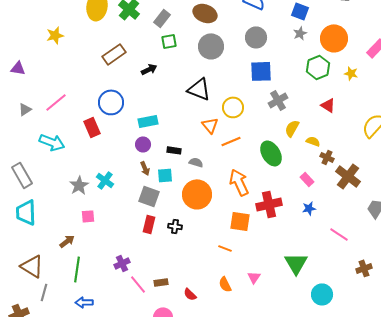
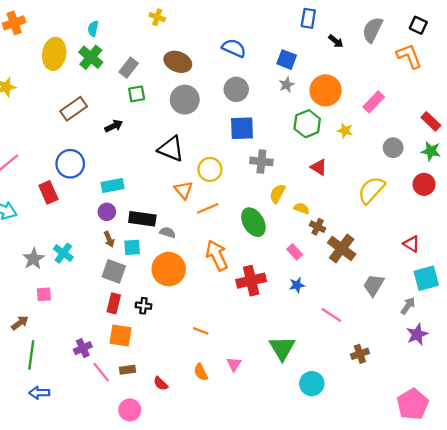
gray cross: (278, 100) -> (261, 161), turned 36
black rectangle: (174, 150) -> (142, 219), size x1.6
orange square: (240, 221) -> (121, 335), moved

